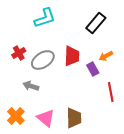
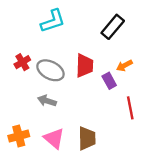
gray ellipse: (43, 60) -> (50, 70), turned 60
gray arrow: (31, 86) -> (47, 101), moved
orange cross: (16, 116) -> (19, 136), turned 30

